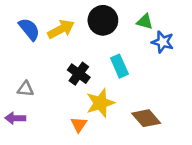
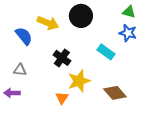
green triangle: (145, 22) -> (129, 12), moved
blue semicircle: (29, 29) -> (24, 36), moved
yellow arrow: (61, 29) -> (48, 23), turned 50
cyan rectangle: (119, 66) -> (106, 52), moved, turned -30

